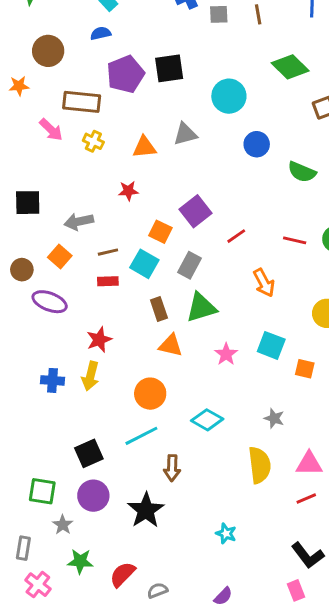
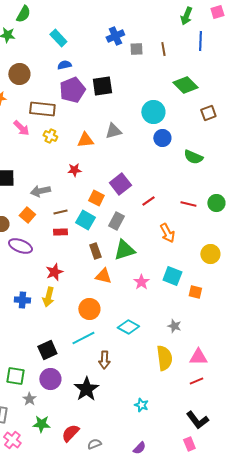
blue semicircle: (101, 33) -> (64, 65), moved
cyan circle: (229, 96) -> (153, 112), moved

